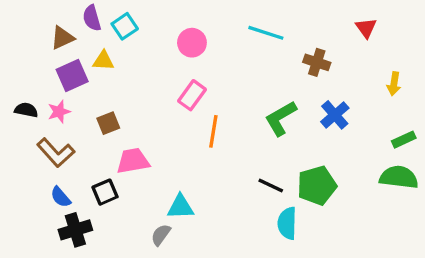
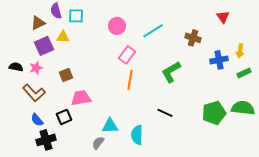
cyan square: (125, 26) -> (76, 16), turned 35
cyan line: (266, 33) -> (153, 31), moved, turned -50
pink rectangle: (192, 95) -> (127, 55), moved
blue cross: (335, 115) -> (219, 60), moved, turned 30
green rectangle: (404, 140) -> (244, 73), moved
green pentagon: (317, 186) -> (214, 113), moved
cyan semicircle: (287, 223) -> (137, 135), moved

